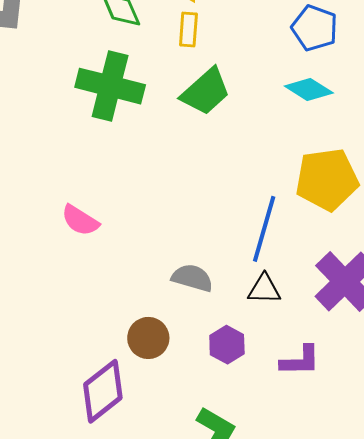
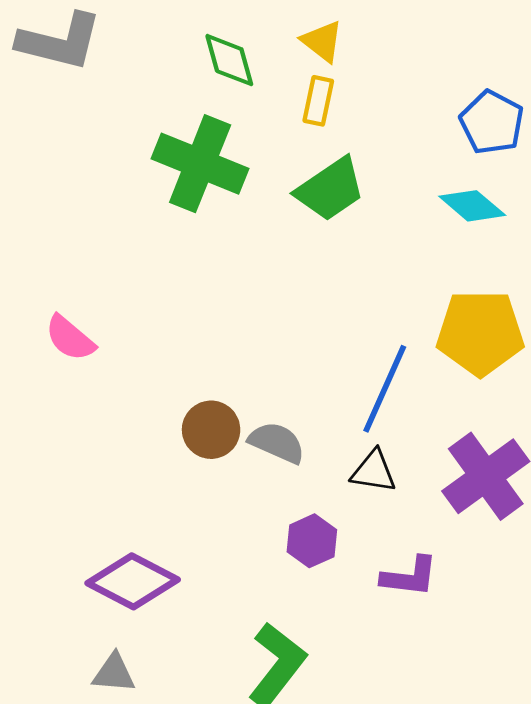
pink semicircle: (80, 220) -> (70, 338), moved
brown circle: (148, 338) -> (211, 430), moved
purple diamond: (103, 391) -> (133, 581), turned 58

